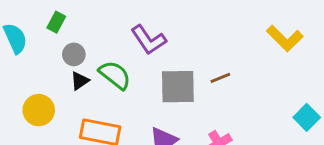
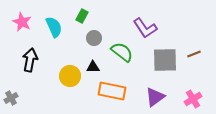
black triangle: (80, 81) -> (93, 67), moved, turned 32

